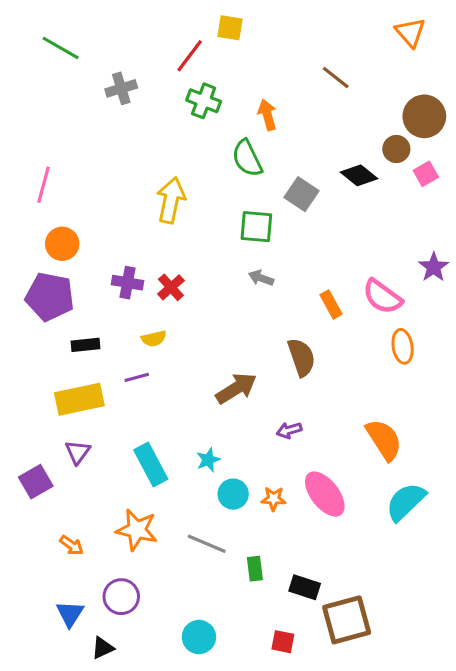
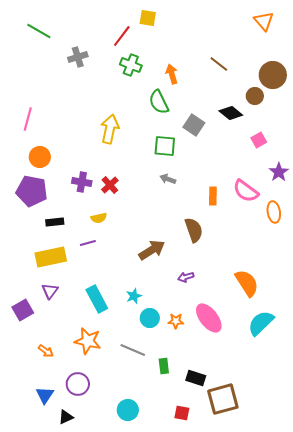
brown line: (336, 78) -> (219, 64), moved
pink square: (426, 174) -> (259, 140), moved
orange rectangle: (331, 304) -> (213, 196), turned 30
orange ellipse: (403, 346) -> (274, 212), moved

